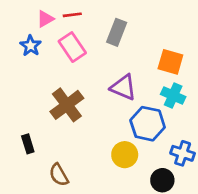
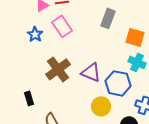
gray rectangle: (117, 32) -> (108, 18), moved
blue star: (31, 46) -> (35, 34), moved
purple triangle: (123, 87) -> (91, 72), moved

